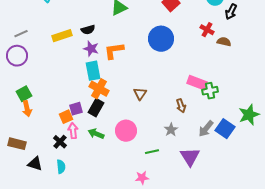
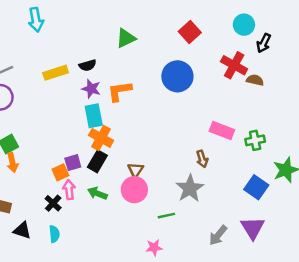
red cross: (207, 30) -> (234, 65), size x1.5
green cross: (210, 91) -> (255, 140), moved
brown triangle: (140, 94) -> (136, 170), moved
gray arrow: (206, 129) -> (218, 235), moved
gray star: (171, 130) -> (190, 188), size x1.6
purple triangle: (190, 157) -> (253, 228), moved

